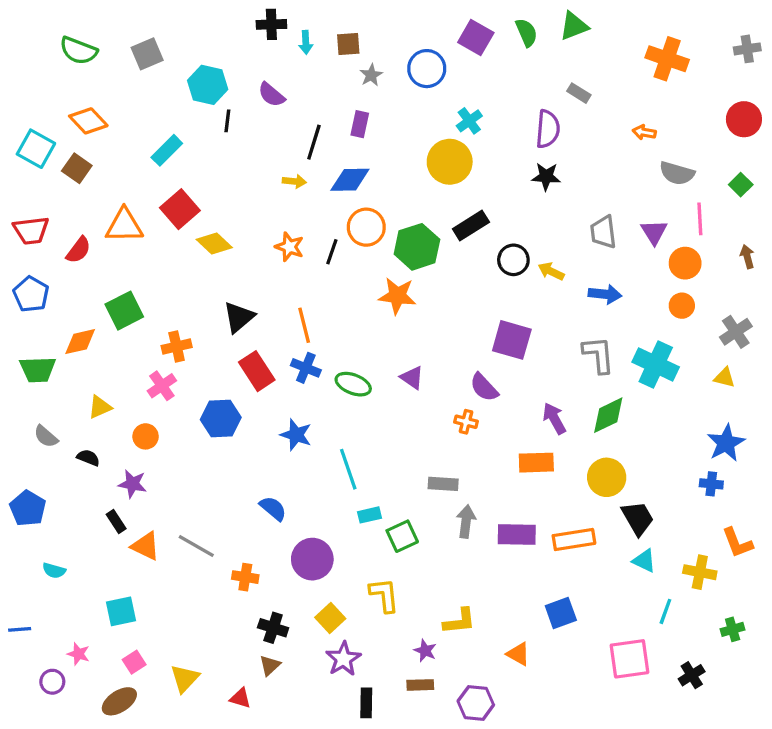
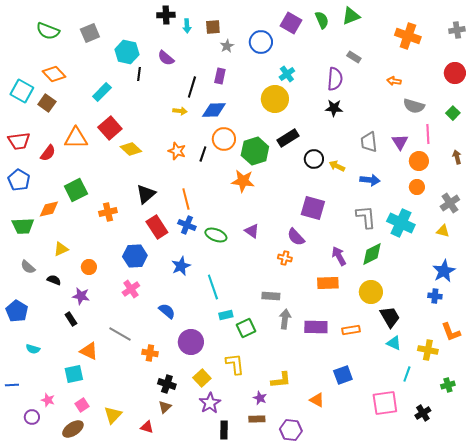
pink cross: (162, 386) -> (131, 289), moved
blue star: (296, 435) -> (181, 266), turned 30
orange rectangle: (574, 539) -> (351, 330), size x0.7
orange triangle: (146, 546) -> (89, 351), moved

